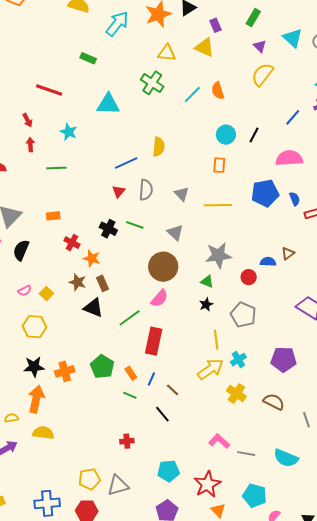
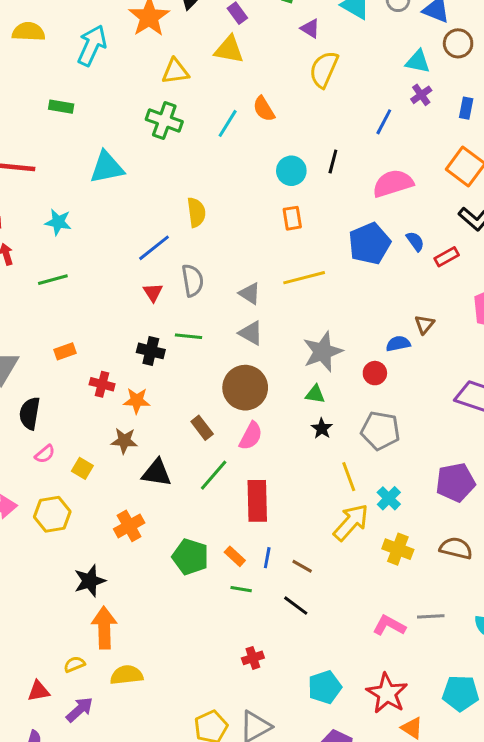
gray triangle: (182, 194) -> (250, 293), moved
brown rectangle: (103, 283) -> (202, 428), moved
pink semicircle: (25, 291) -> (45, 454), moved
yellow hexagon: (34, 327) -> (52, 514), moved
orange cross: (65, 371) -> (129, 526), moved
gray line: (246, 454) -> (431, 616), moved

